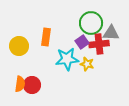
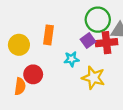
cyan star: (67, 59) -> (71, 59), size x0.6
yellow star: (87, 64) -> (93, 78), moved, size x1.5
red circle: (32, 85) -> (33, 74), moved

